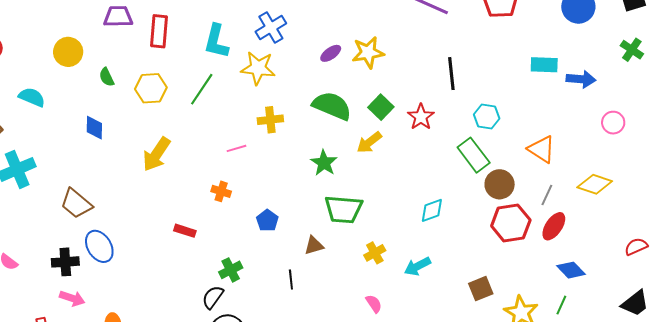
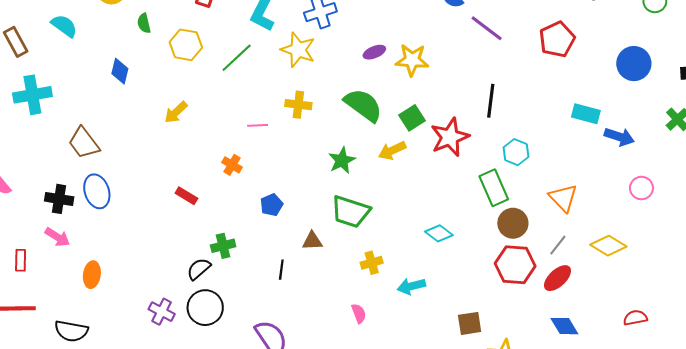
red star: (421, 117) -> (450, 137), size x1.4
yellow arrow: (156, 154) -> (176, 112), size x0.7
cyan diamond: (432, 210) -> (439, 233), turned 44

